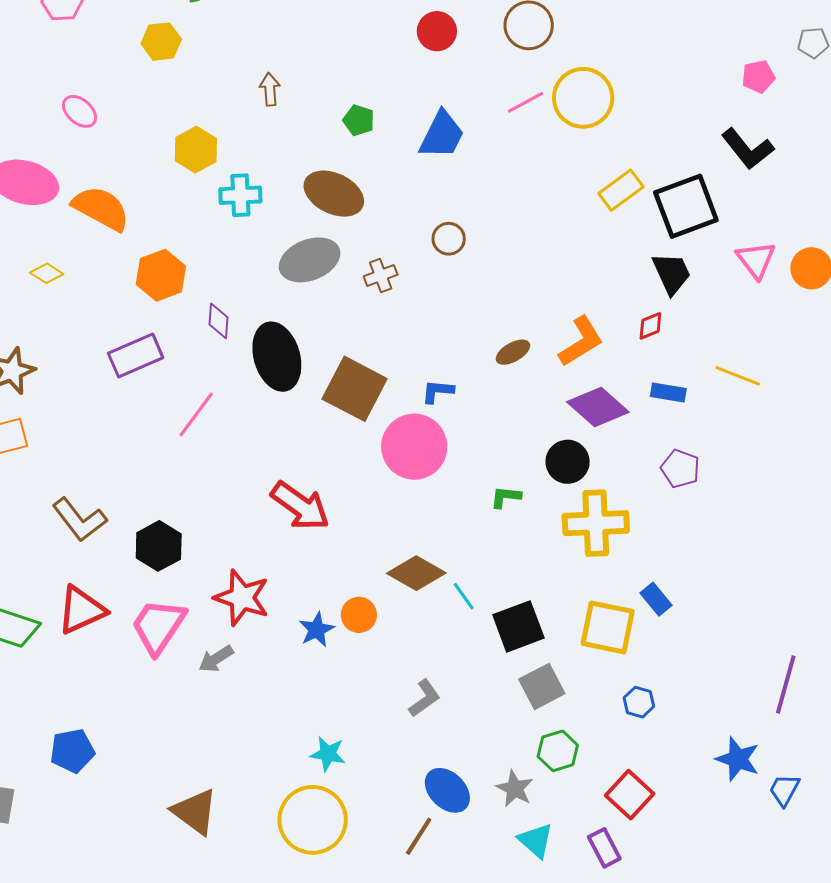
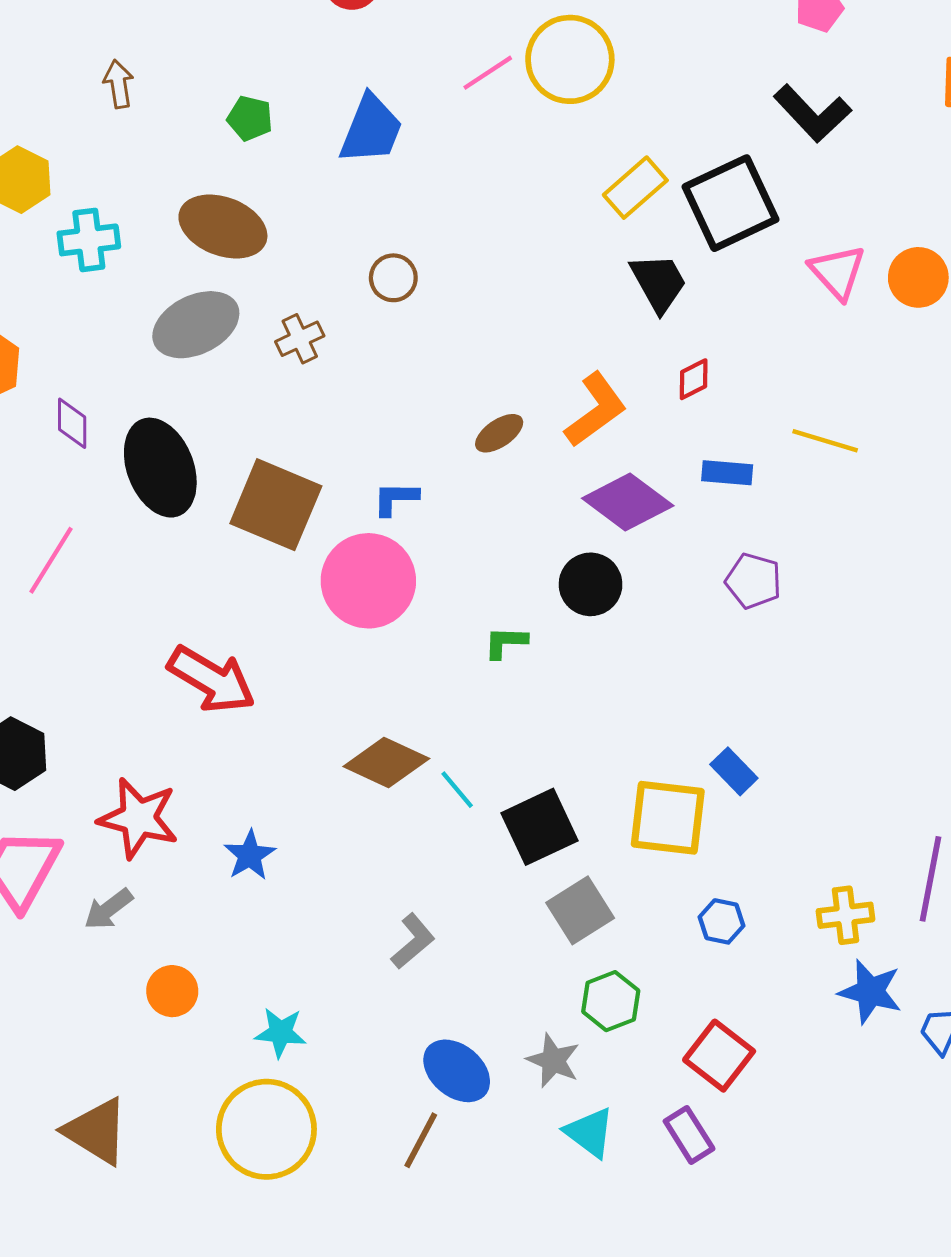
black trapezoid: (672, 273) -> (659, 283), moved
yellow cross: (596, 523) -> (846, 915), moved, size x0.6
orange circle: (359, 615) -> (172, 991), moved

